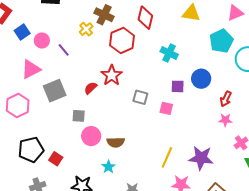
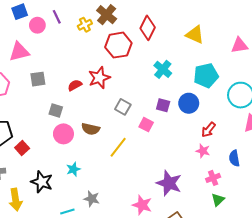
cyan pentagon: (221, 41) -> (206, 76), moved
purple line: (64, 50) -> (57, 17), moved
gray square: (55, 91) -> (38, 79), size x0.7
brown semicircle: (116, 142) -> (91, 129), moved
yellow line: (167, 157) -> (118, 147), moved

